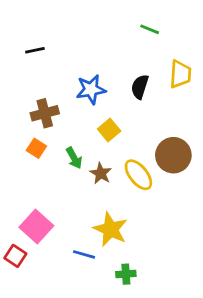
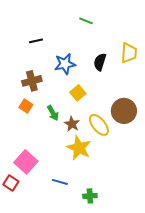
green line: (150, 29) -> (86, 21), moved
black line: (35, 50) -> (36, 41), moved
yellow star: (110, 229) -> (79, 148), moved

